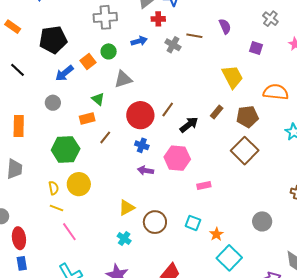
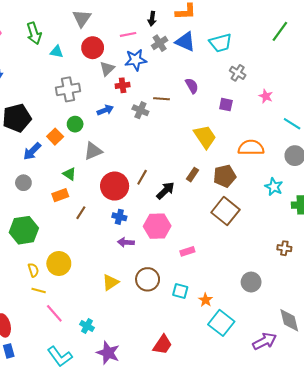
green hexagon: (66, 149) -> (24, 230), moved
brown circle: (155, 222) -> (148, 279), moved
cyan cross: (124, 239) -> (87, 326), moved

